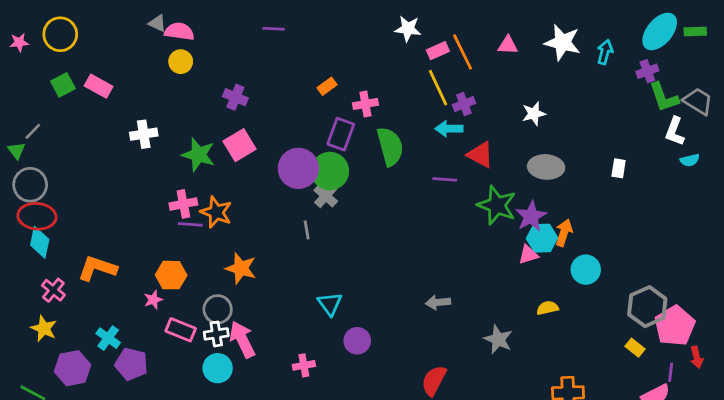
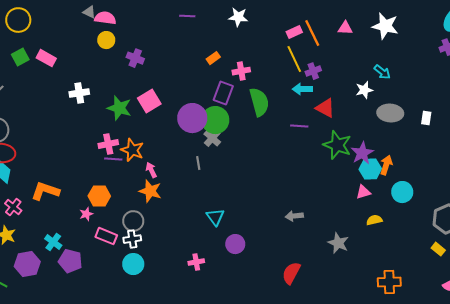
purple line: (274, 29) -> (187, 16), moved
white star: (408, 29) -> (238, 17), moved
cyan arrow: (605, 52) -> (382, 72), moved, turned 114
purple cross: (235, 97) -> (135, 58), moved
white star: (534, 114) -> (364, 90), moved
gray ellipse: (546, 167) -> (390, 113), moved
pink triangle: (528, 255) -> (363, 192), moved
pink arrow: (242, 339) -> (151, 170), moved, size x0.6

